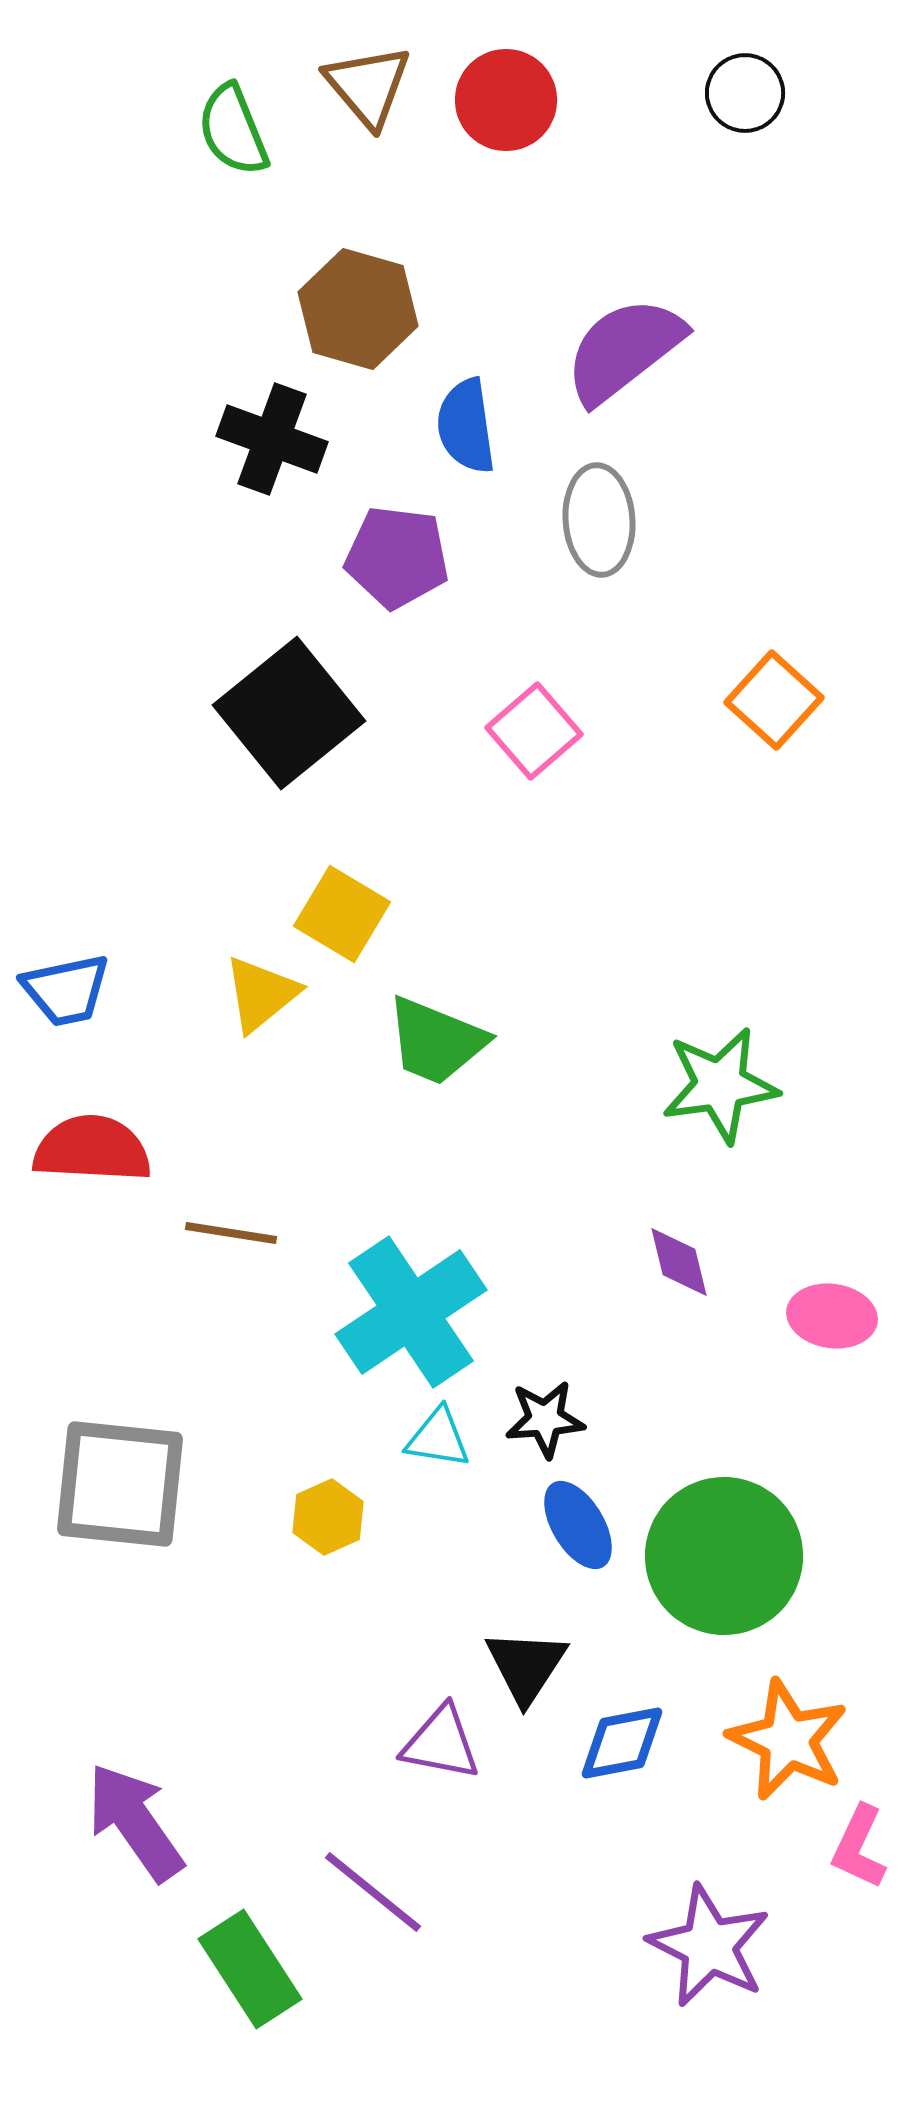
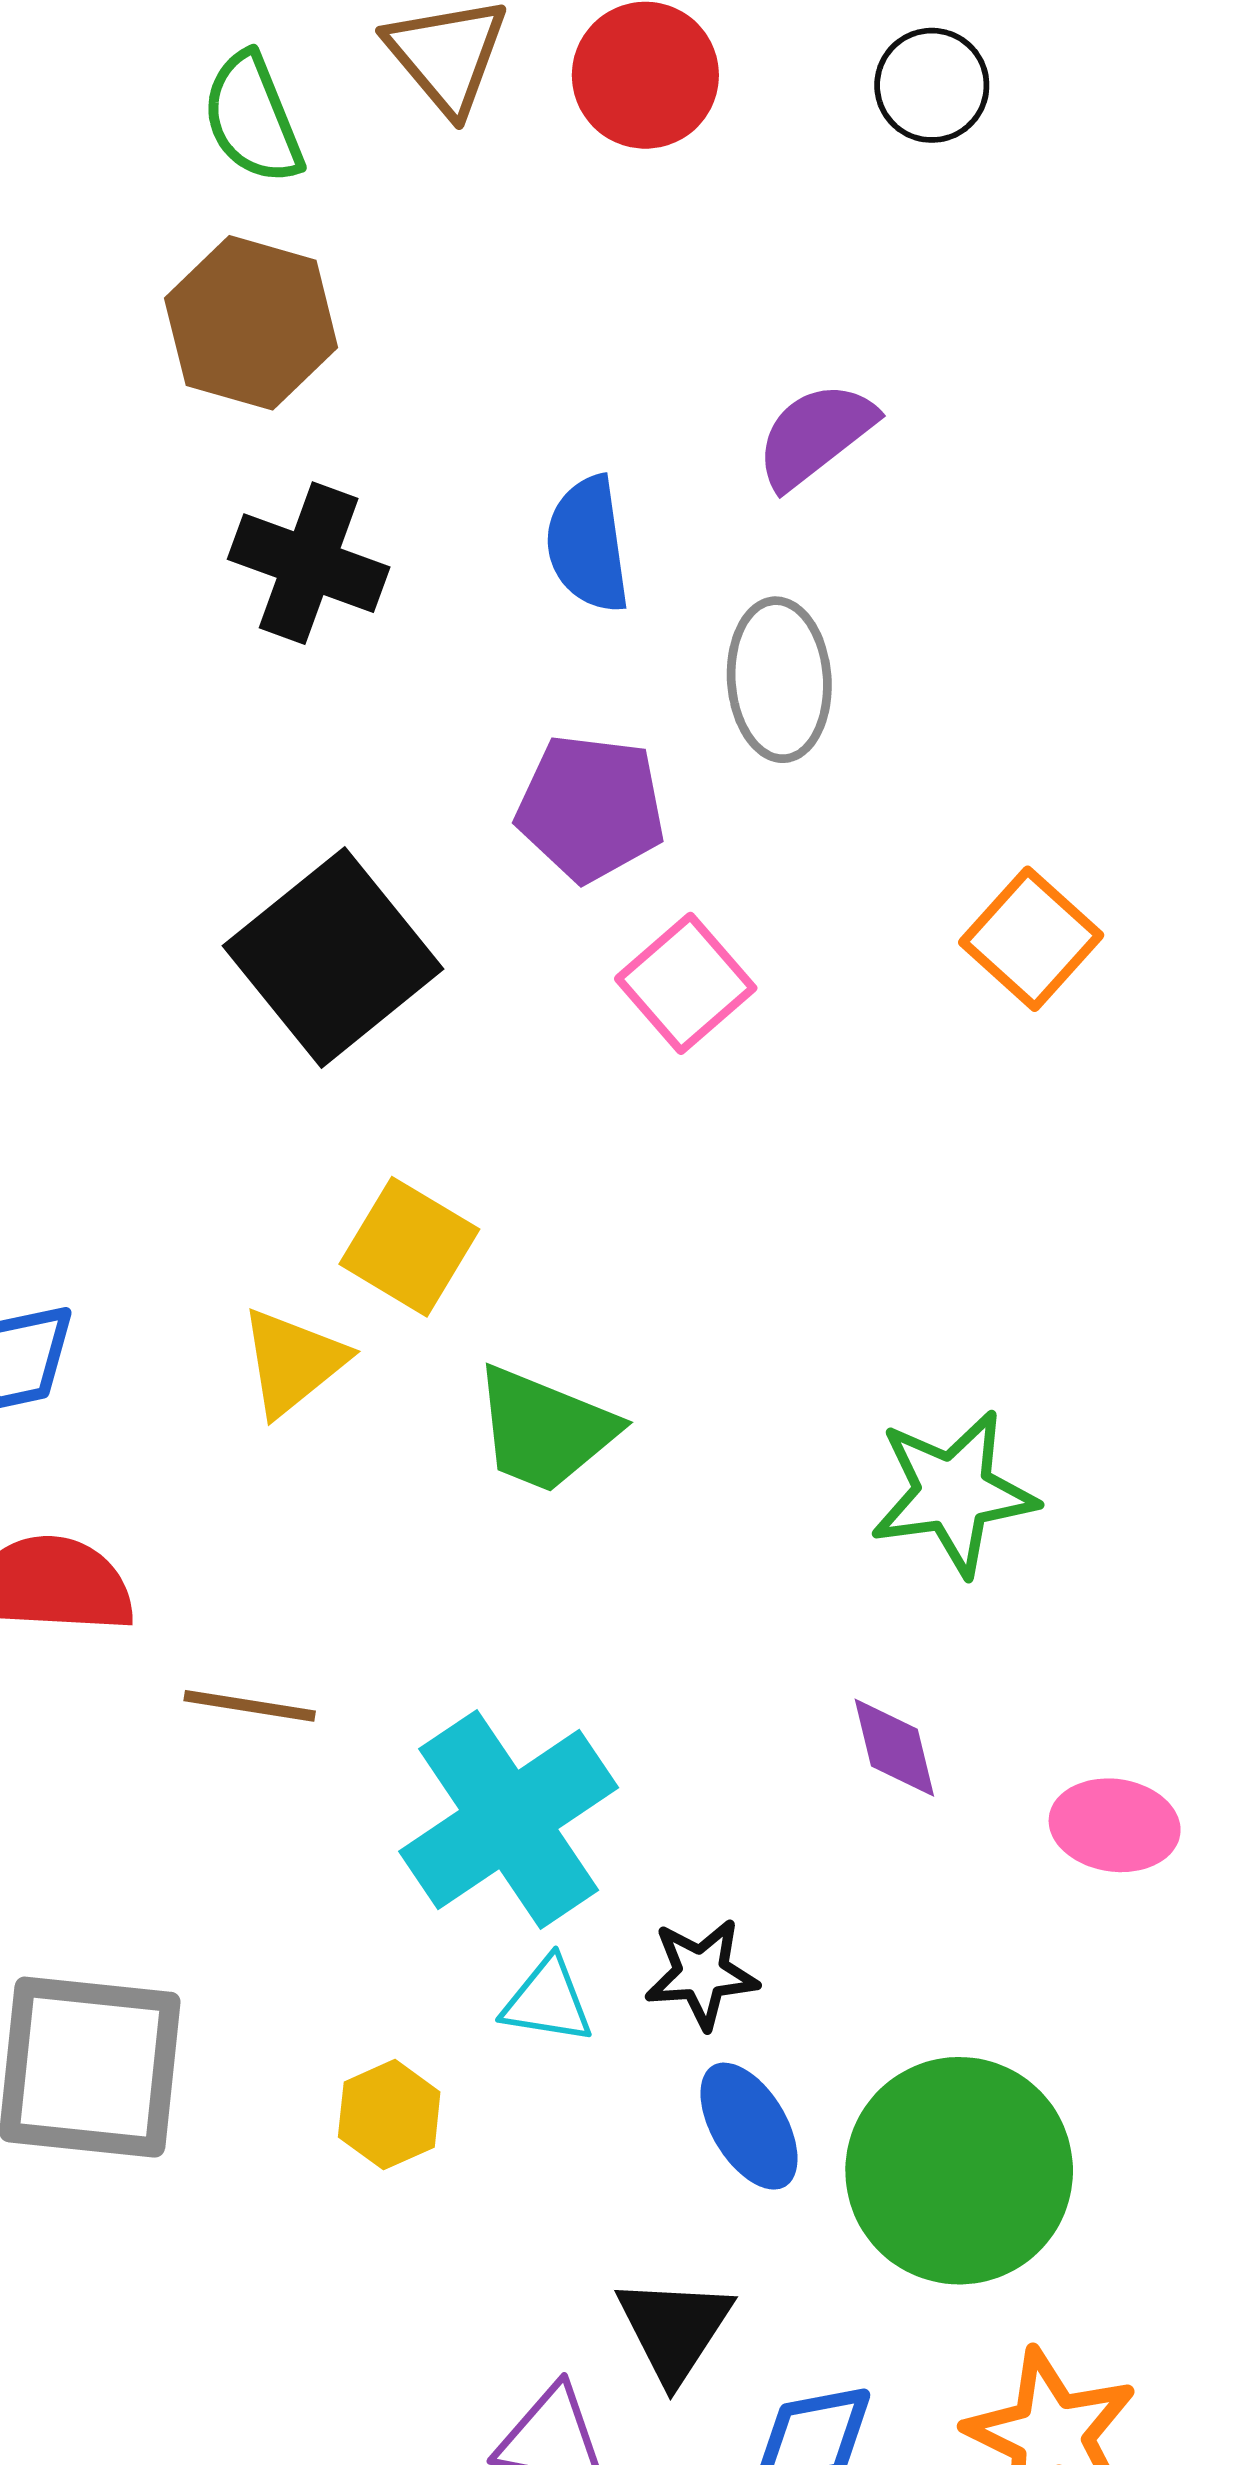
black circle: (745, 93) -> (932, 85), moved
brown hexagon: (358, 309) -> (251, 323), moved
purple semicircle: (624, 350) -> (815, 435), size x0.7
purple pentagon: (397, 557) -> (591, 808), moved

